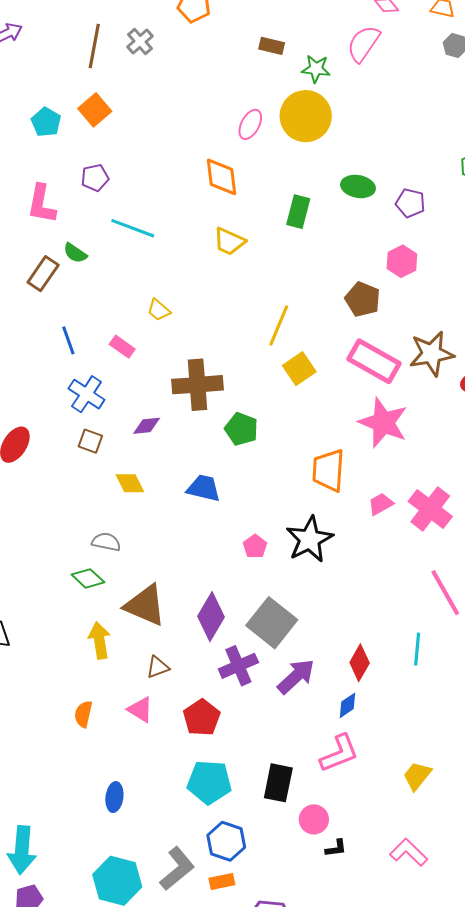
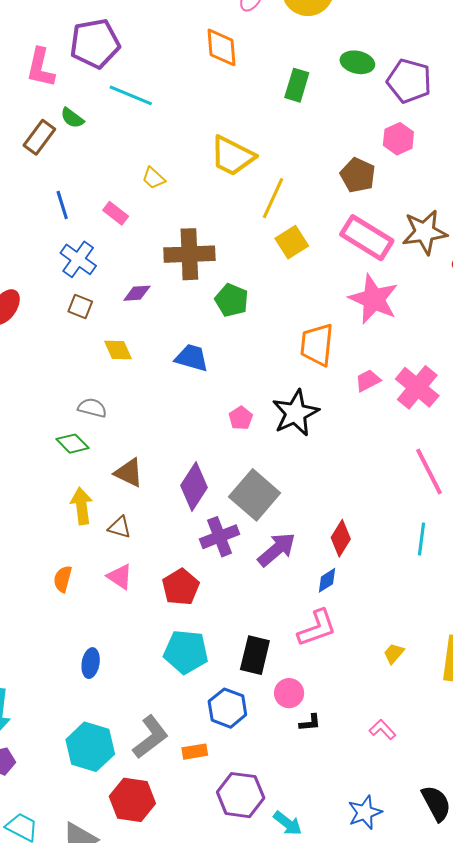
purple pentagon: (95, 178) -> (95, 43), size x1.8
purple pentagon: (410, 203) -> (409, 81), size x1.5
yellow trapezoid: (229, 241) -> (232, 156), moved, size x1.4
brown triangle: (145, 605) -> (129, 473), size x0.7
cyan line: (417, 649) -> (422, 539), moved
brown triangle: (158, 667) -> (120, 527), moved, turned 35
yellow trapezoid: (417, 776) -> (394, 653), size x0.7
blue hexagon: (226, 841) -> (227, 708), moved
pink L-shape: (409, 852) -> (382, 730), size x0.7

